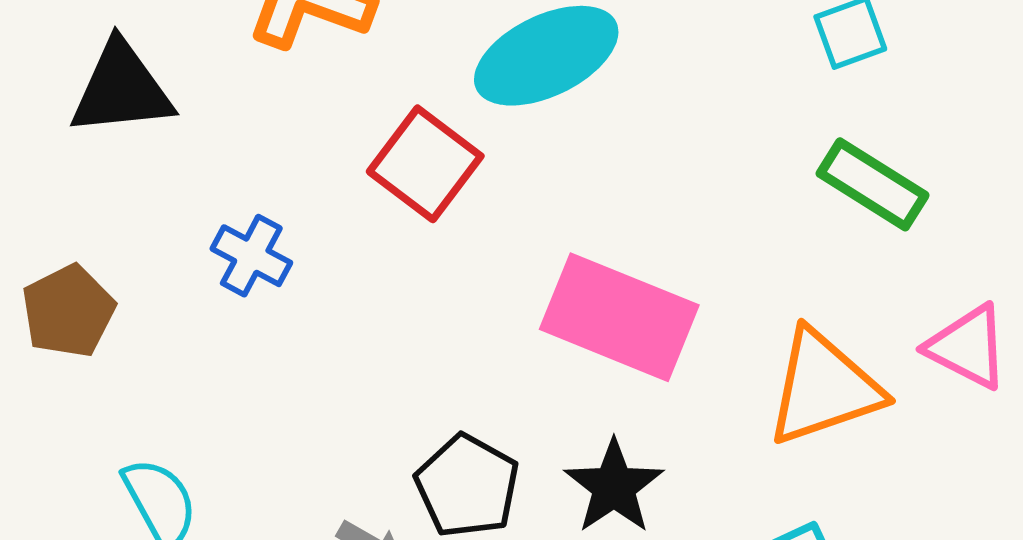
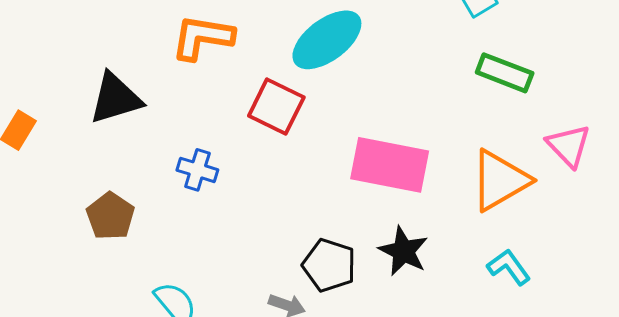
pink triangle: (968, 347) -> (569, 146), turned 30

